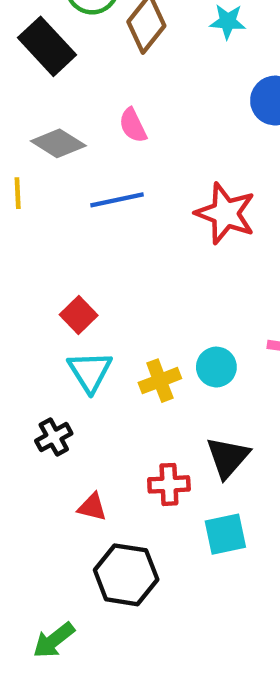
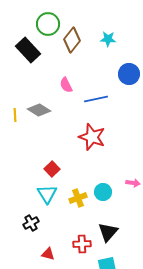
gray diamond: (58, 143) -> (39, 110), moved
blue line: (117, 200) -> (96, 99), moved
red star: (225, 213) -> (92, 137), moved
red square: (79, 315) -> (52, 169), moved

